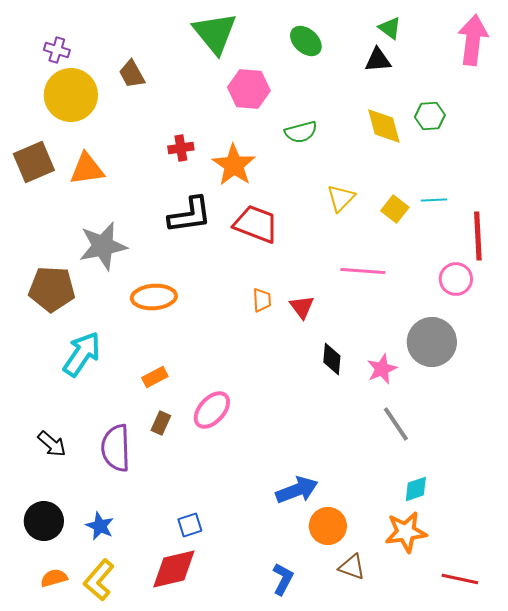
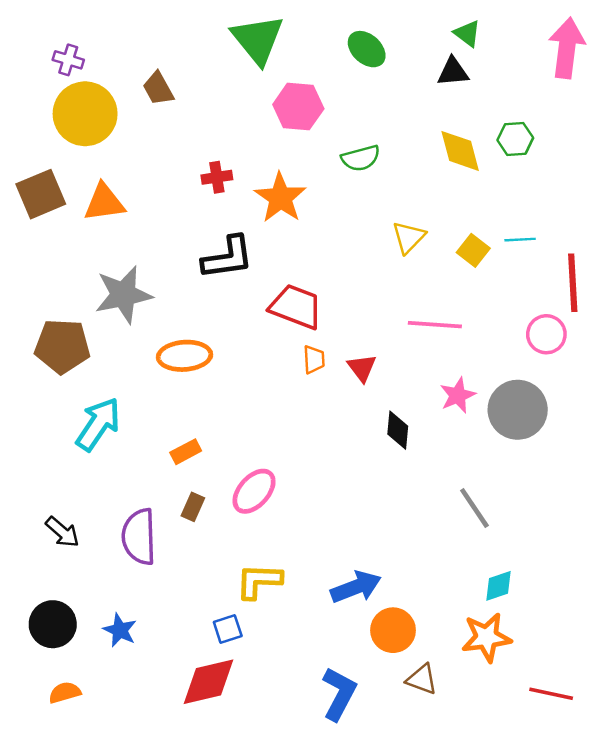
red trapezoid: (256, 224) -> (296, 307), moved
pink star: (382, 369) -> (458, 395), moved
blue L-shape: (283, 579) -> (339, 694), size x1.4
yellow L-shape: (99, 580) -> (259, 581), moved, turned 51

